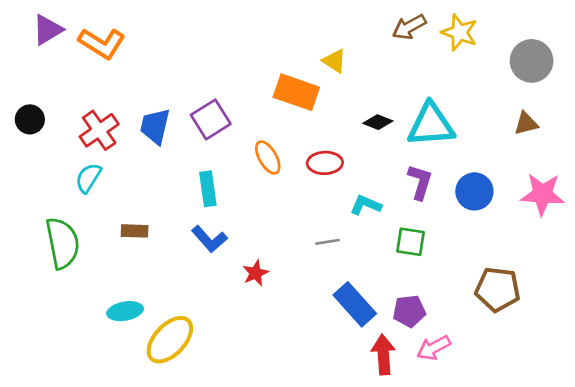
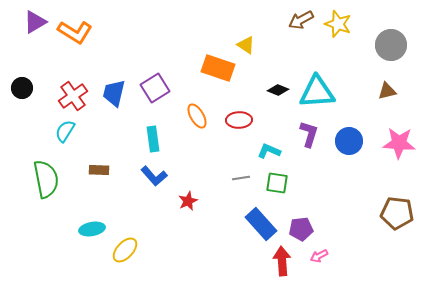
green square: (411, 242) -> (277, 183), moved
brown pentagon: (498, 289) -> (397, 213), moved
yellow ellipse: (170, 340) -> (125, 250), size x0.7
pink arrow: (434, 348) -> (319, 256), size x0.7

